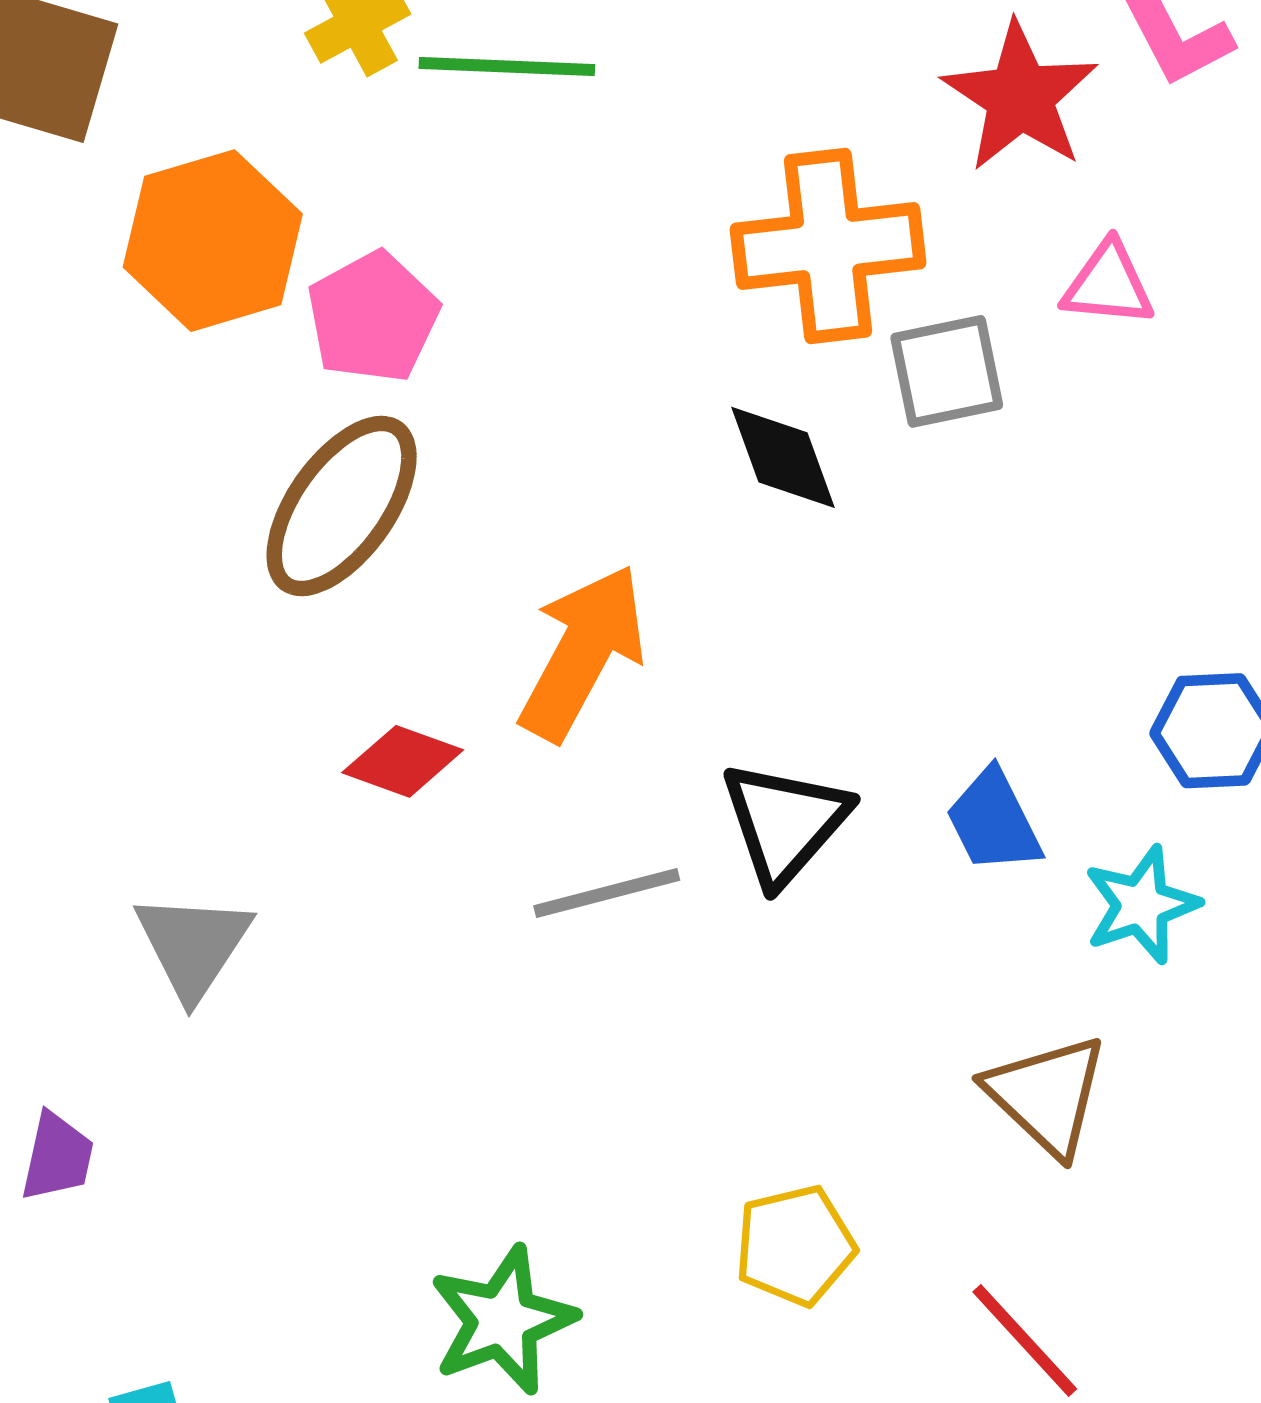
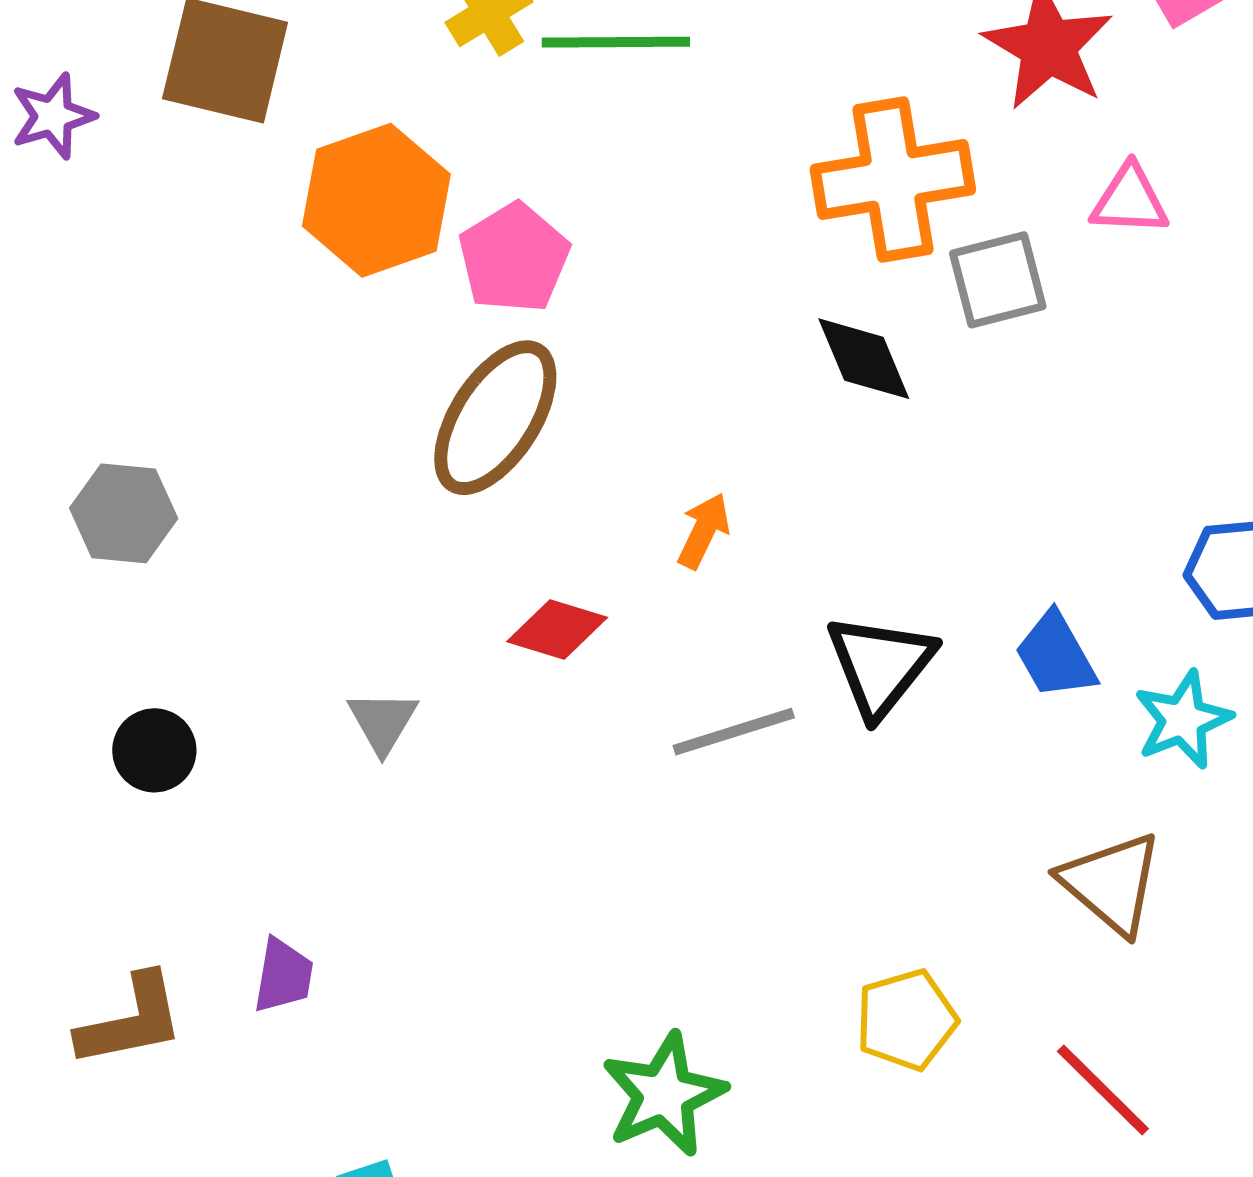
orange arrow: (583, 653) -> (704, 531), size x0.5
gray triangle: (193, 945) -> (383, 722), moved, size x0.7

